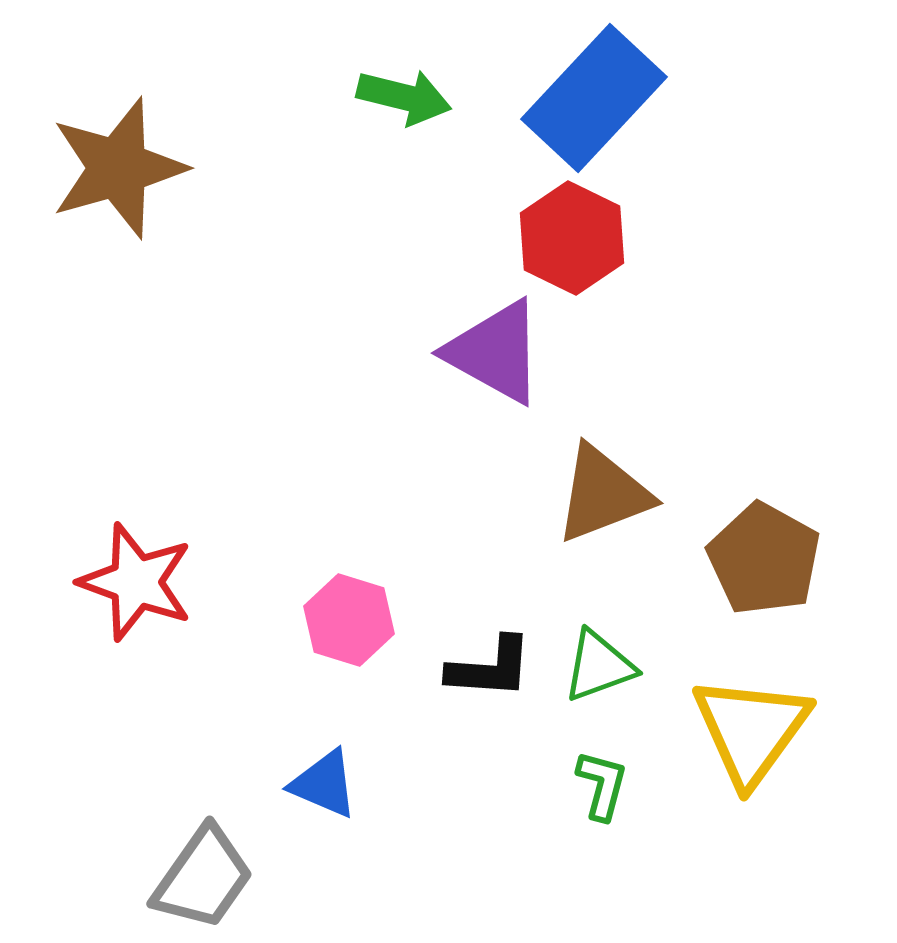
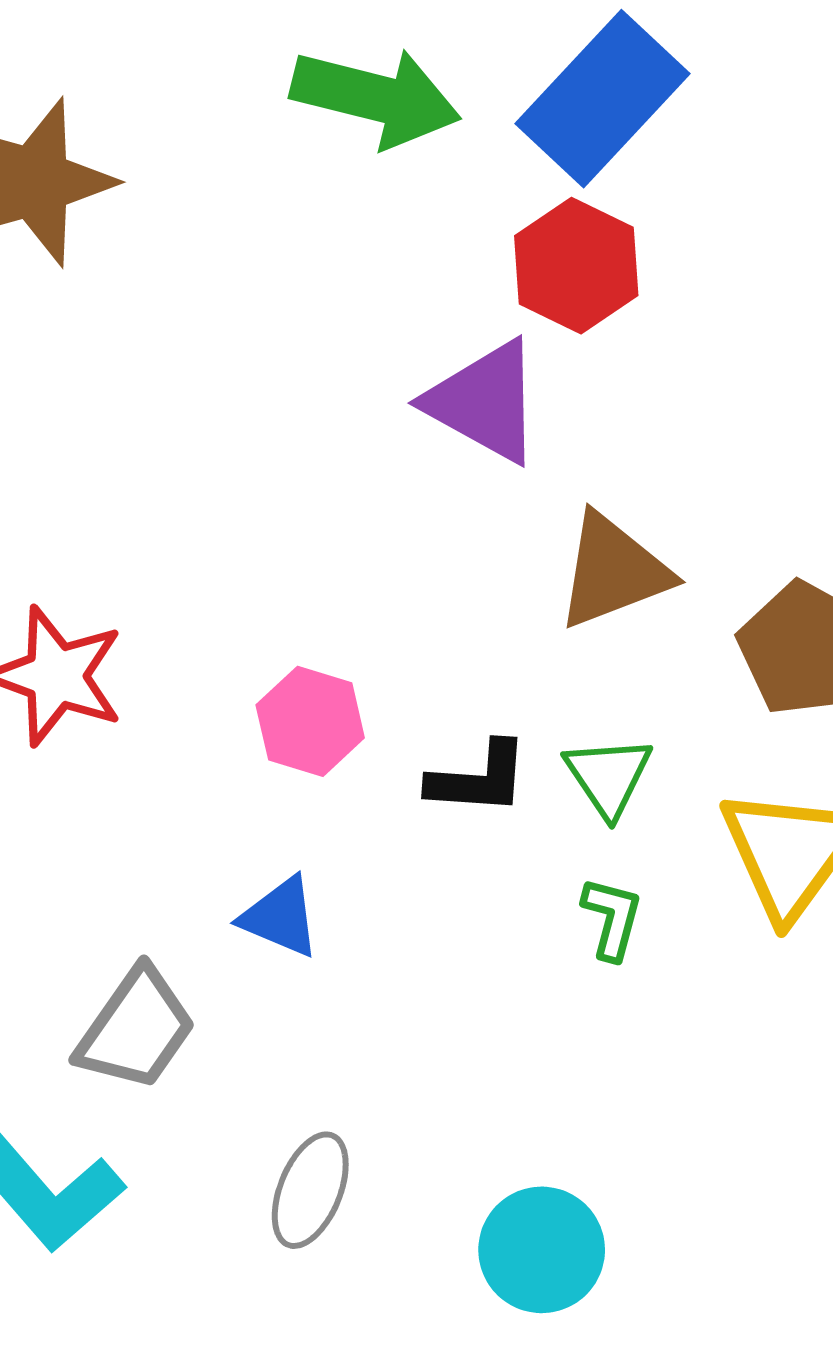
green arrow: (404, 97) -> (376, 97), size x1.5
green triangle: (599, 666) -> (608, 776), turned -44

